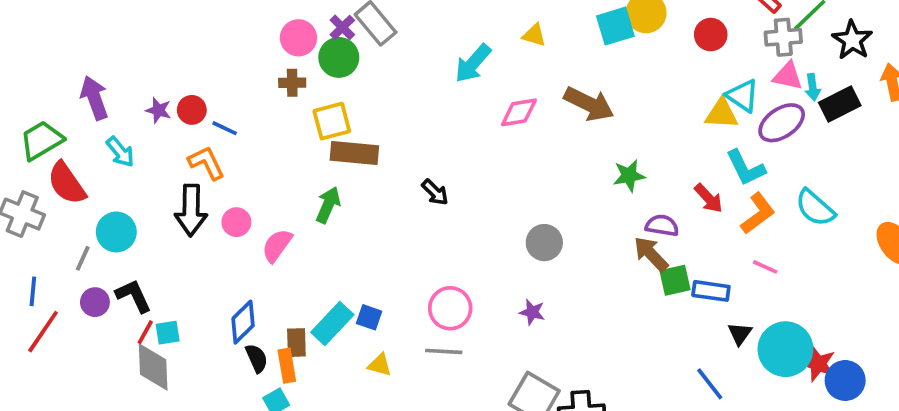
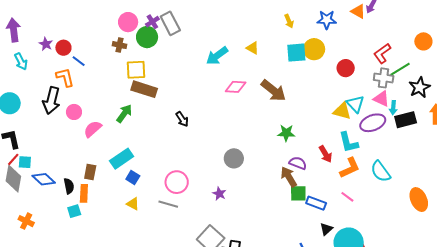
blue diamond: (243, 322) -> (44, 179), moved, turned 75
cyan rectangle: (332, 324) -> (122, 159), moved
brown rectangle: (296, 343) -> (90, 172), moved

